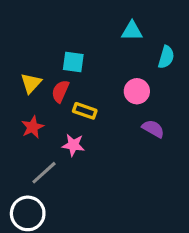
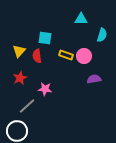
red semicircle: (60, 91) -> (37, 56), turned -32
yellow rectangle: (85, 111) -> (66, 55), moved
purple semicircle: (153, 129) -> (94, 79), turned -40

